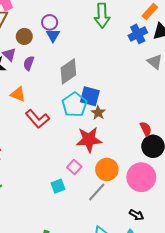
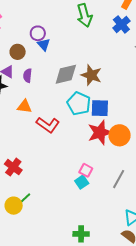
gray diamond: (68, 71) -> (66, 74), turned 35
blue square: (90, 96) -> (100, 108), moved
brown star: (98, 113) -> (91, 75), moved, size x1.5
pink square: (74, 167) -> (86, 170), moved
orange circle: (107, 169) -> (120, 135), moved

